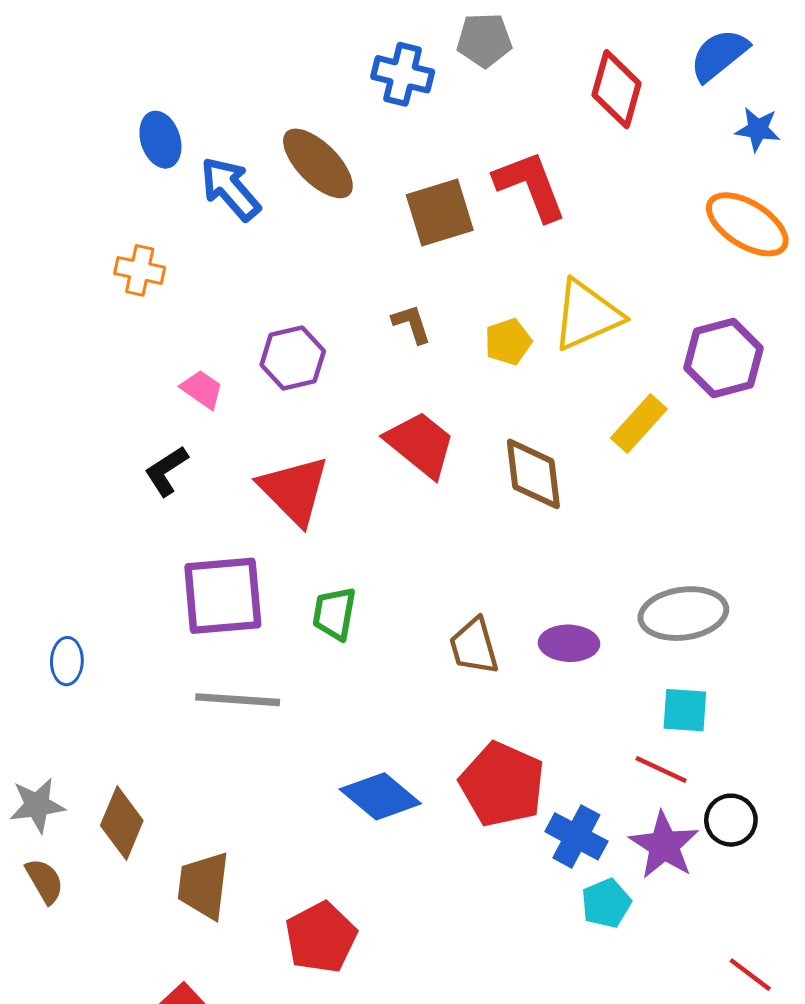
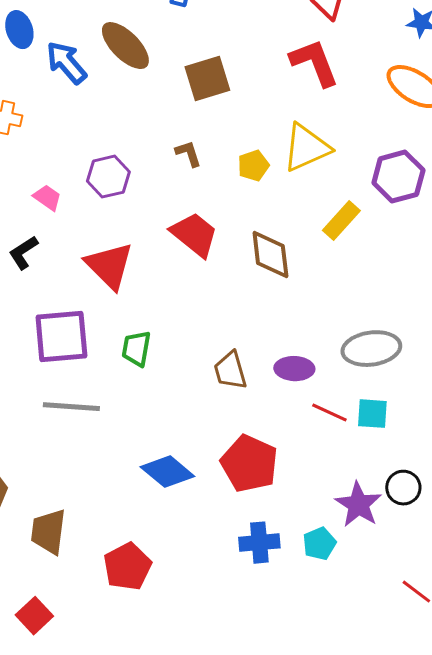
red L-shape: (530, 186) -> (314, 63), moved
red line: (661, 770) -> (329, 413), moved
blue cross: (576, 836) -> (259, 543), moved, turned -33

